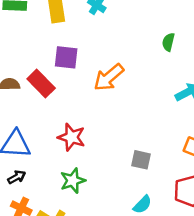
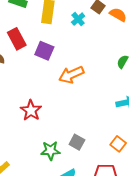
red rectangle: (41, 84) -> (17, 39), moved
green star: (73, 181) -> (51, 151), moved

